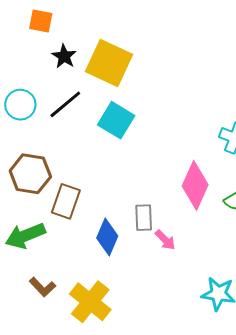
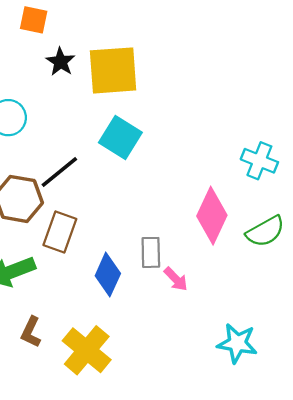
yellow square: (109, 63) -> (113, 70), turned -30
black line: (65, 104) -> (59, 172), moved
brown L-shape: (42, 287) -> (31, 332), turned 68

